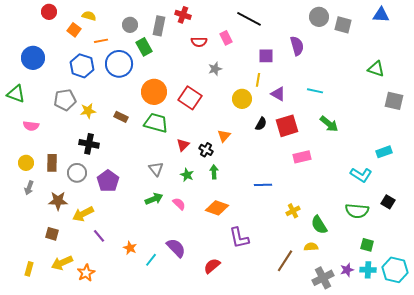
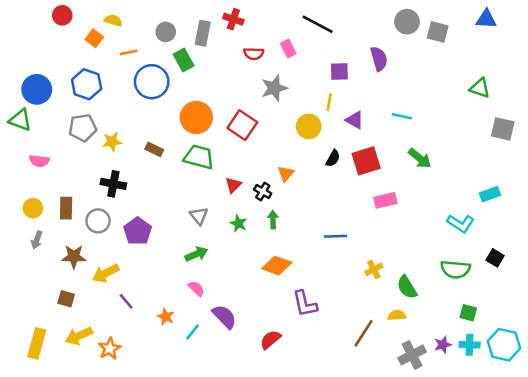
blue circle: (33, 58) -> (37, 89), moved
blue hexagon: (82, 66) -> (87, 84), moved
gray star: (215, 69) -> (274, 88), size x1.5
pink semicircle: (179, 204) -> (196, 289), moved
yellow rectangle: (29, 269) -> (37, 343), size x1.6

